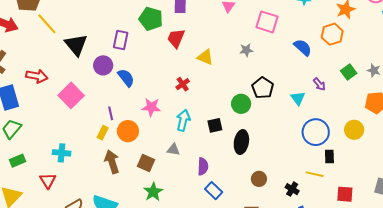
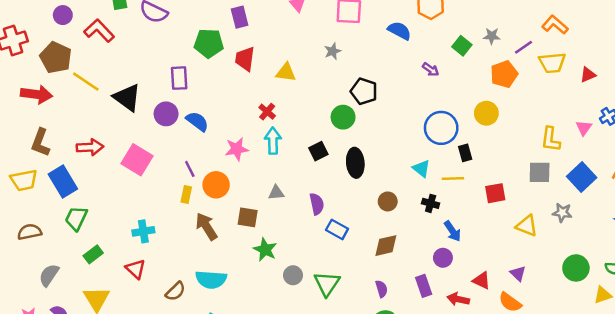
cyan triangle: (298, 98) -> (421, 169), moved
cyan arrow: (183, 120) -> (273, 141), moved

